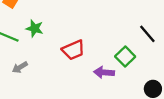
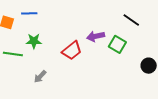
gray arrow: (20, 67) -> (40, 77), moved
purple arrow: (104, 72) -> (96, 36), moved

